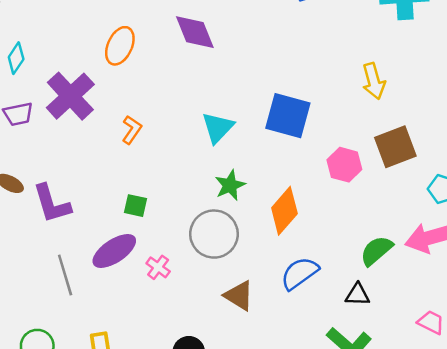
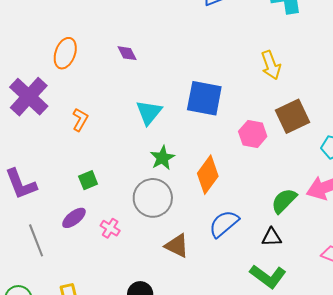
purple diamond: (195, 32) -> (127, 53), moved, size x0.6
green square: (136, 206) -> (88, 180), turned -30
purple ellipse: (114, 251) -> (74, 218), size x0.7

